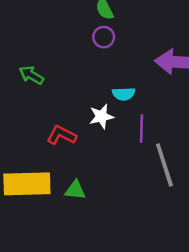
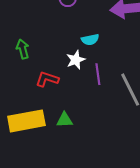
green arrow: (31, 75) -> (23, 49), moved, turned 54
purple line: (142, 129) -> (98, 74), moved

